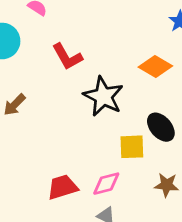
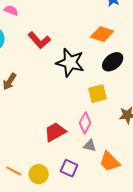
black ellipse: (161, 127) -> (113, 62), moved, turned -75
pink diamond: (106, 184) -> (85, 123), turned -35

